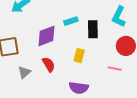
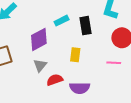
red semicircle: (49, 64) -> (55, 80), moved, turned -70
gray triangle: (24, 72) -> (40, 65), moved

